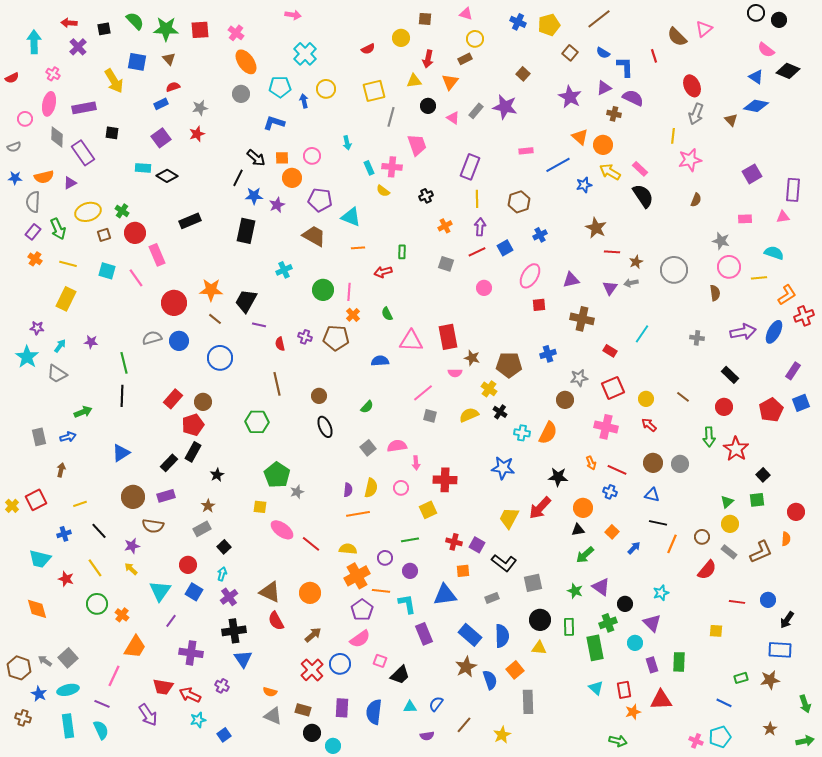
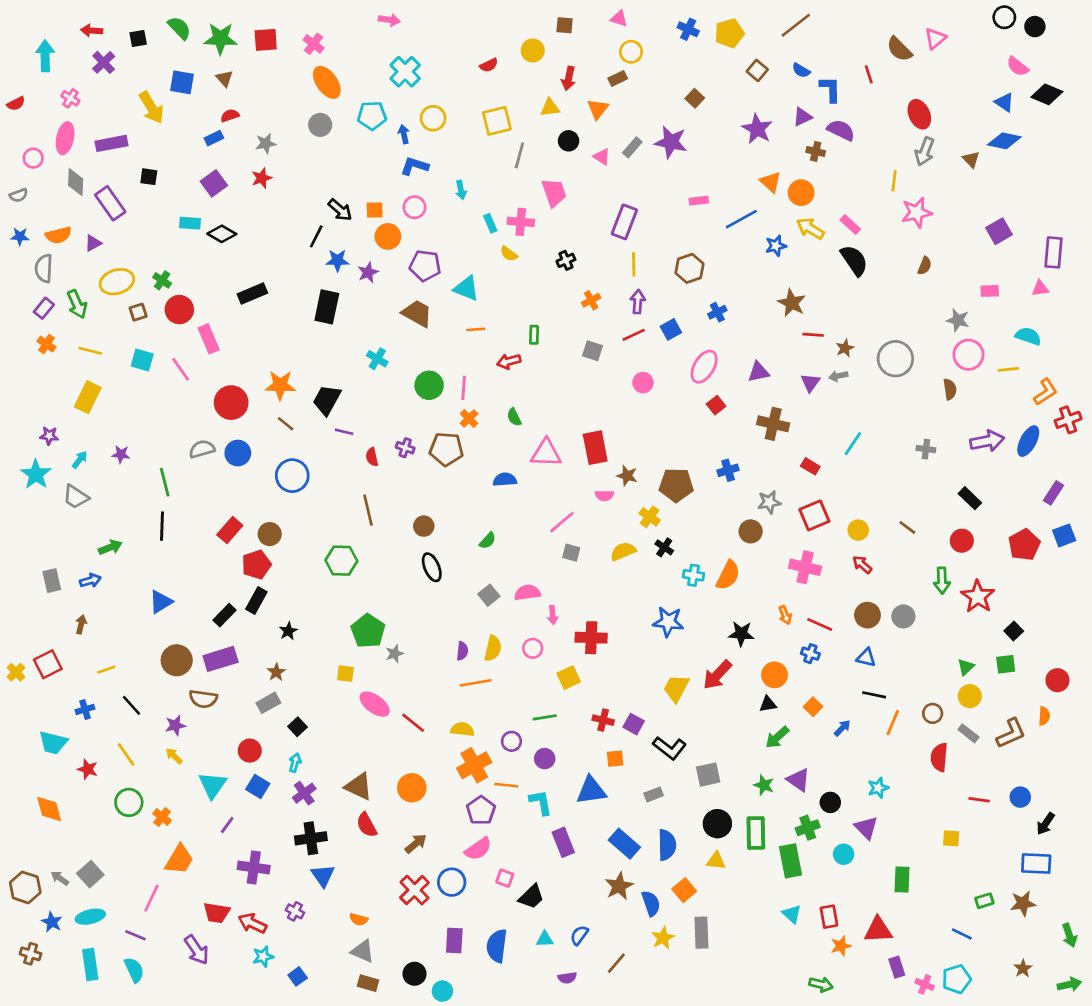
blue L-shape: (274, 123) -> (414, 166), moved
cyan cross: (284, 270) -> (377, 359), turned -35
red square: (539, 305) -> (716, 405), turned -32
purple rectangle: (166, 496) -> (221, 659), size x1.4
red semicircle: (707, 570) -> (939, 757), turned 145
green rectangle: (569, 627) -> (756, 833), size x1.4
purple rectangle: (652, 665) -> (897, 967), moved
brown rectangle: (303, 710) -> (368, 983), moved
yellow star: (502, 735) -> (663, 938), moved

